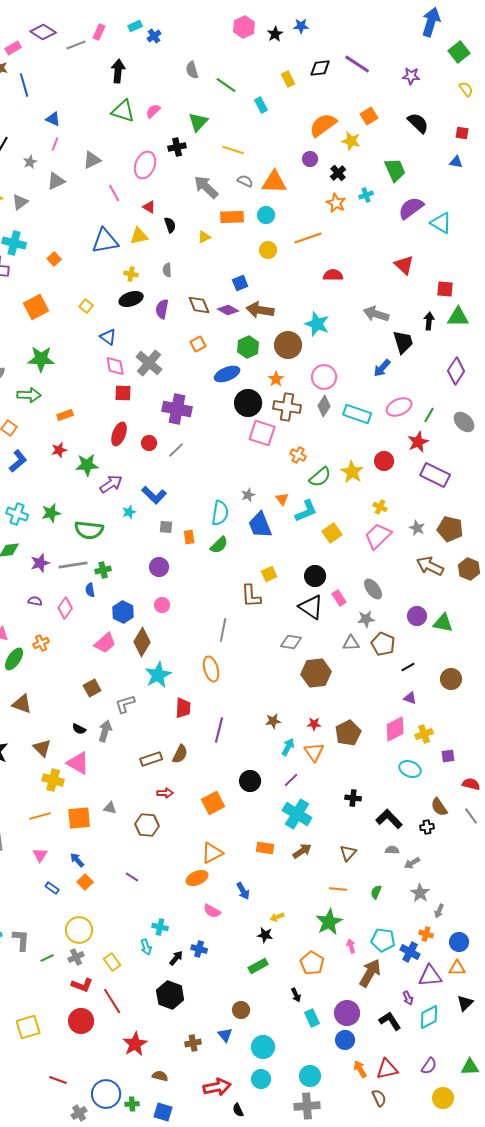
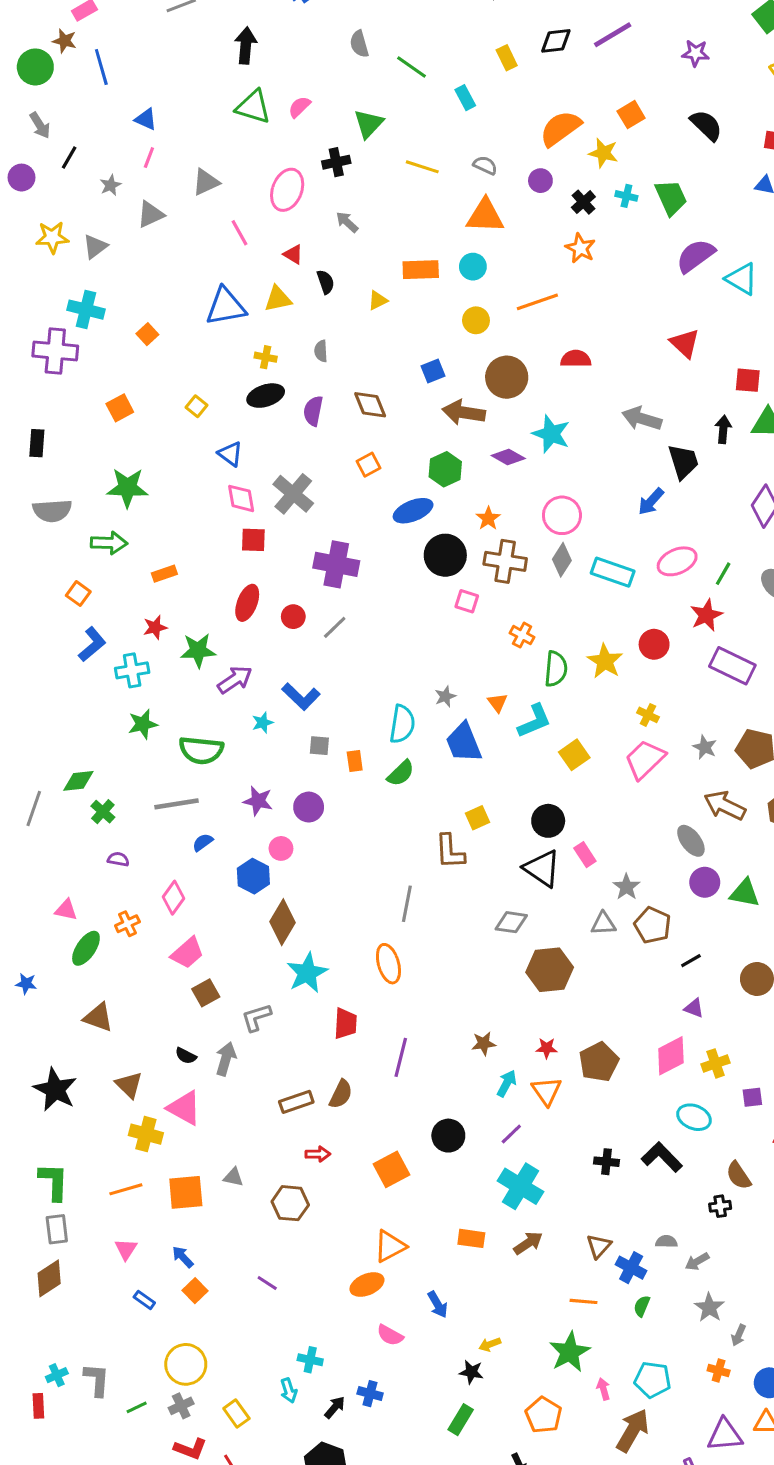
purple line: (357, 64) -> (613, 35), turned -64
gray semicircle: (245, 181) -> (485, 165), moved
gray arrow: (206, 187) -> (347, 222), moved, size x0.6
cyan cross: (366, 195) -> (626, 196), moved, turned 32
orange square: (36, 307) -> (120, 408), size x0.7
purple diamond: (228, 310) -> (508, 457), moved
brown circle: (288, 345) -> (507, 377), moved
pink square: (262, 433) -> (467, 601), size x0.6
green semicircle: (320, 477) -> (556, 669), turned -45
cyan cross: (17, 514) -> (132, 670), moved, turned -30
purple star: (40, 563) -> (258, 801), moved, turned 30
green cross: (103, 570) -> (103, 812), moved, turned -35
gray ellipse: (373, 589) -> (691, 841), moved
blue semicircle: (90, 590) -> (203, 842), turned 64
pink circle: (162, 605) -> (281, 848), moved
pink diamond: (65, 608) -> (174, 898), moved
gray star: (366, 619) -> (626, 887), turned -30
pink trapezoid: (105, 643) -> (187, 953), moved
black L-shape: (389, 819) -> (662, 1157), moved
blue cross: (410, 952) -> (631, 1268), moved
green rectangle: (258, 966) -> (461, 1420), turned -30

